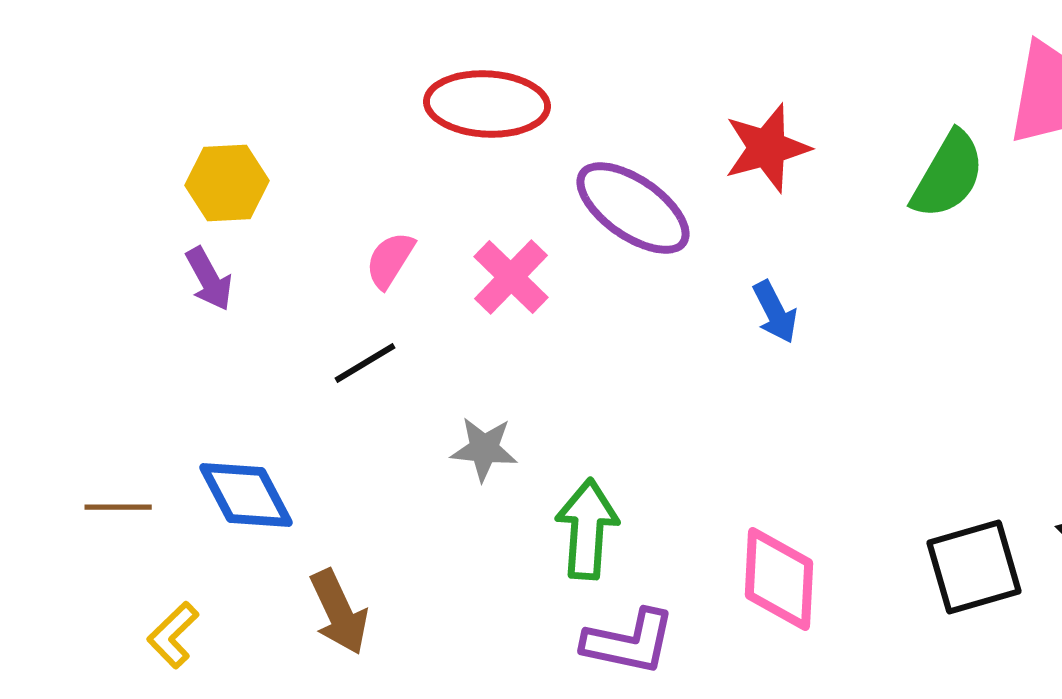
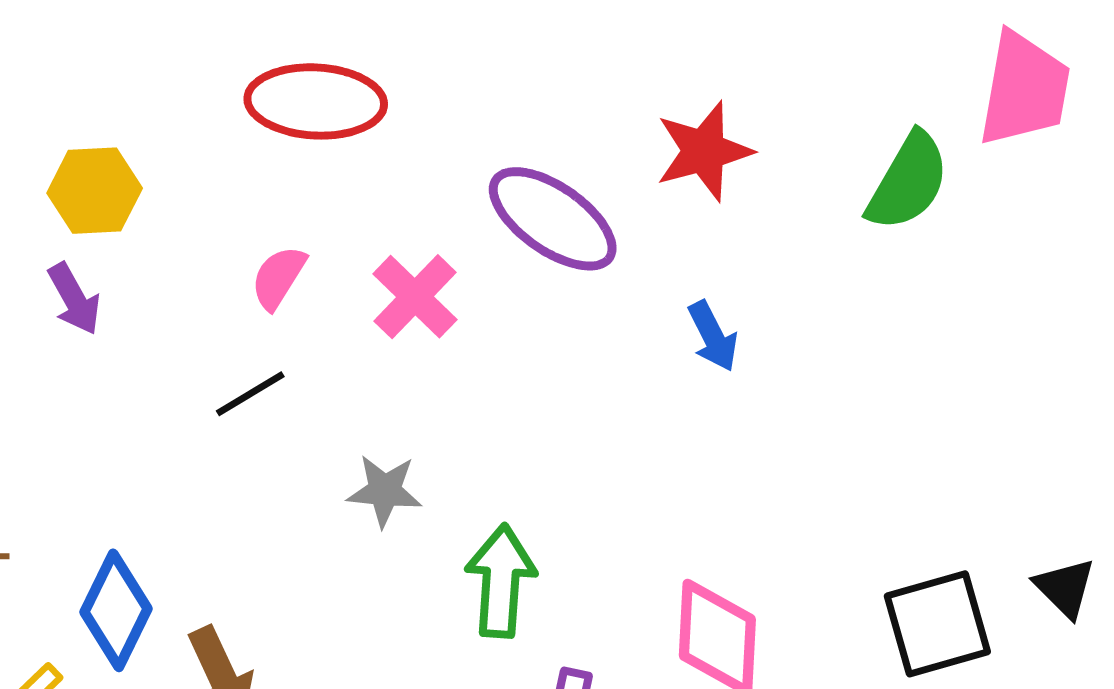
red ellipse: (487, 104) -> (316, 101), moved
blue diamond: (246, 495) -> (116, 610), moved, turned 54

